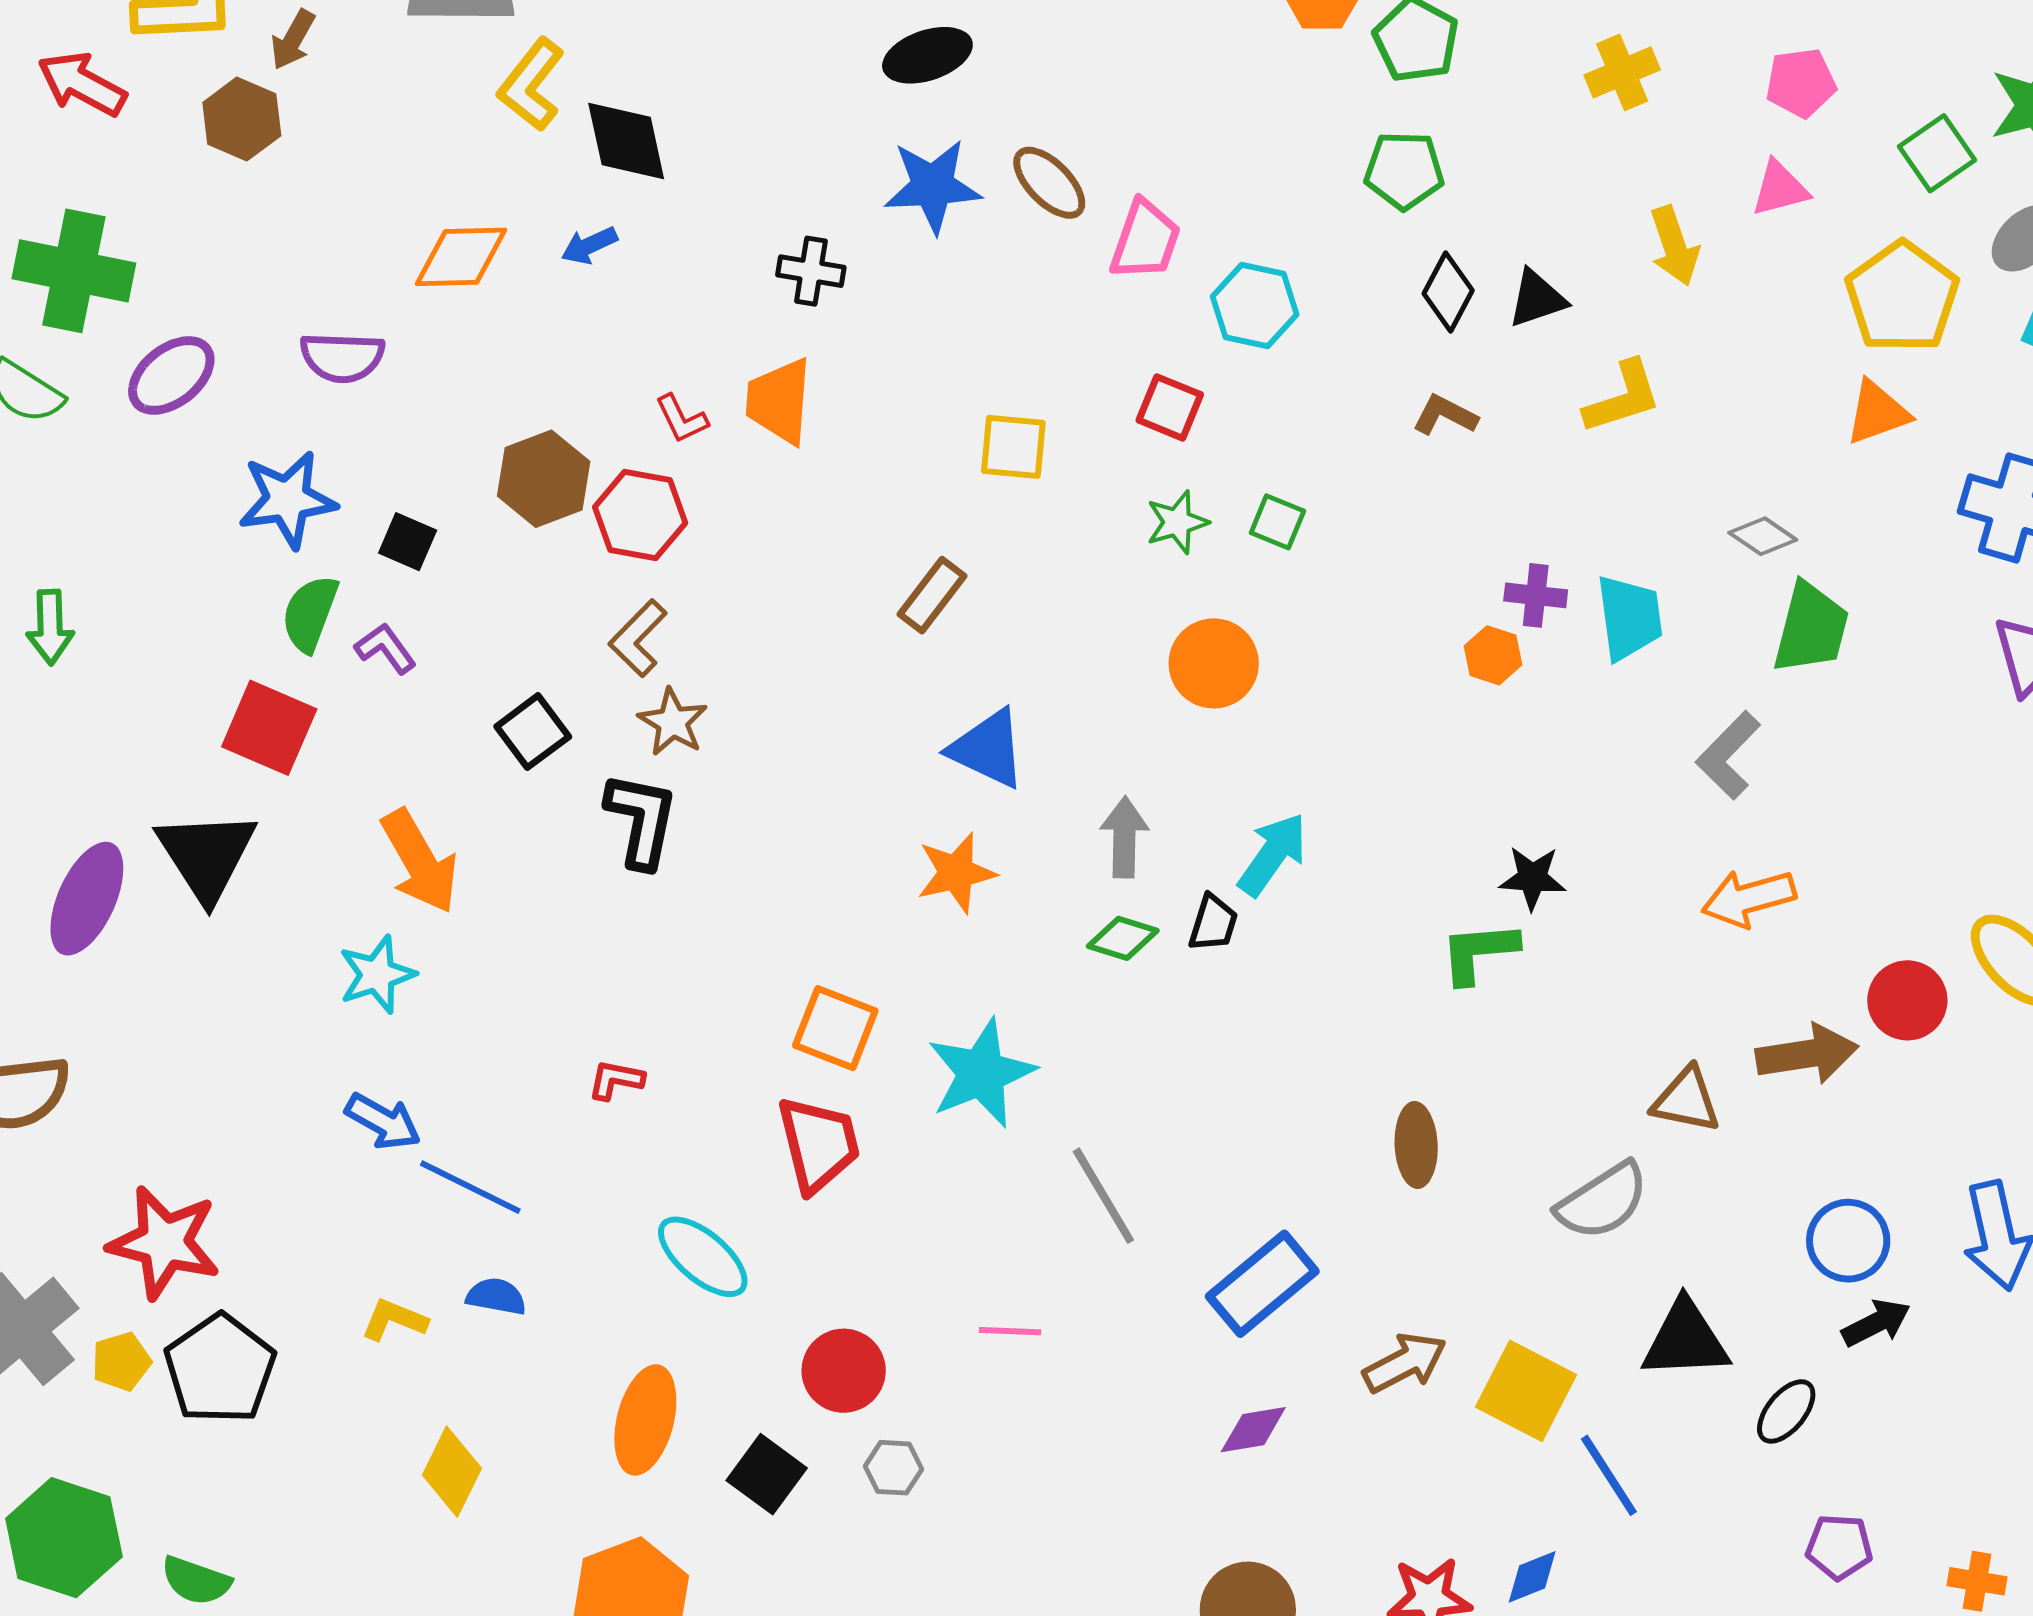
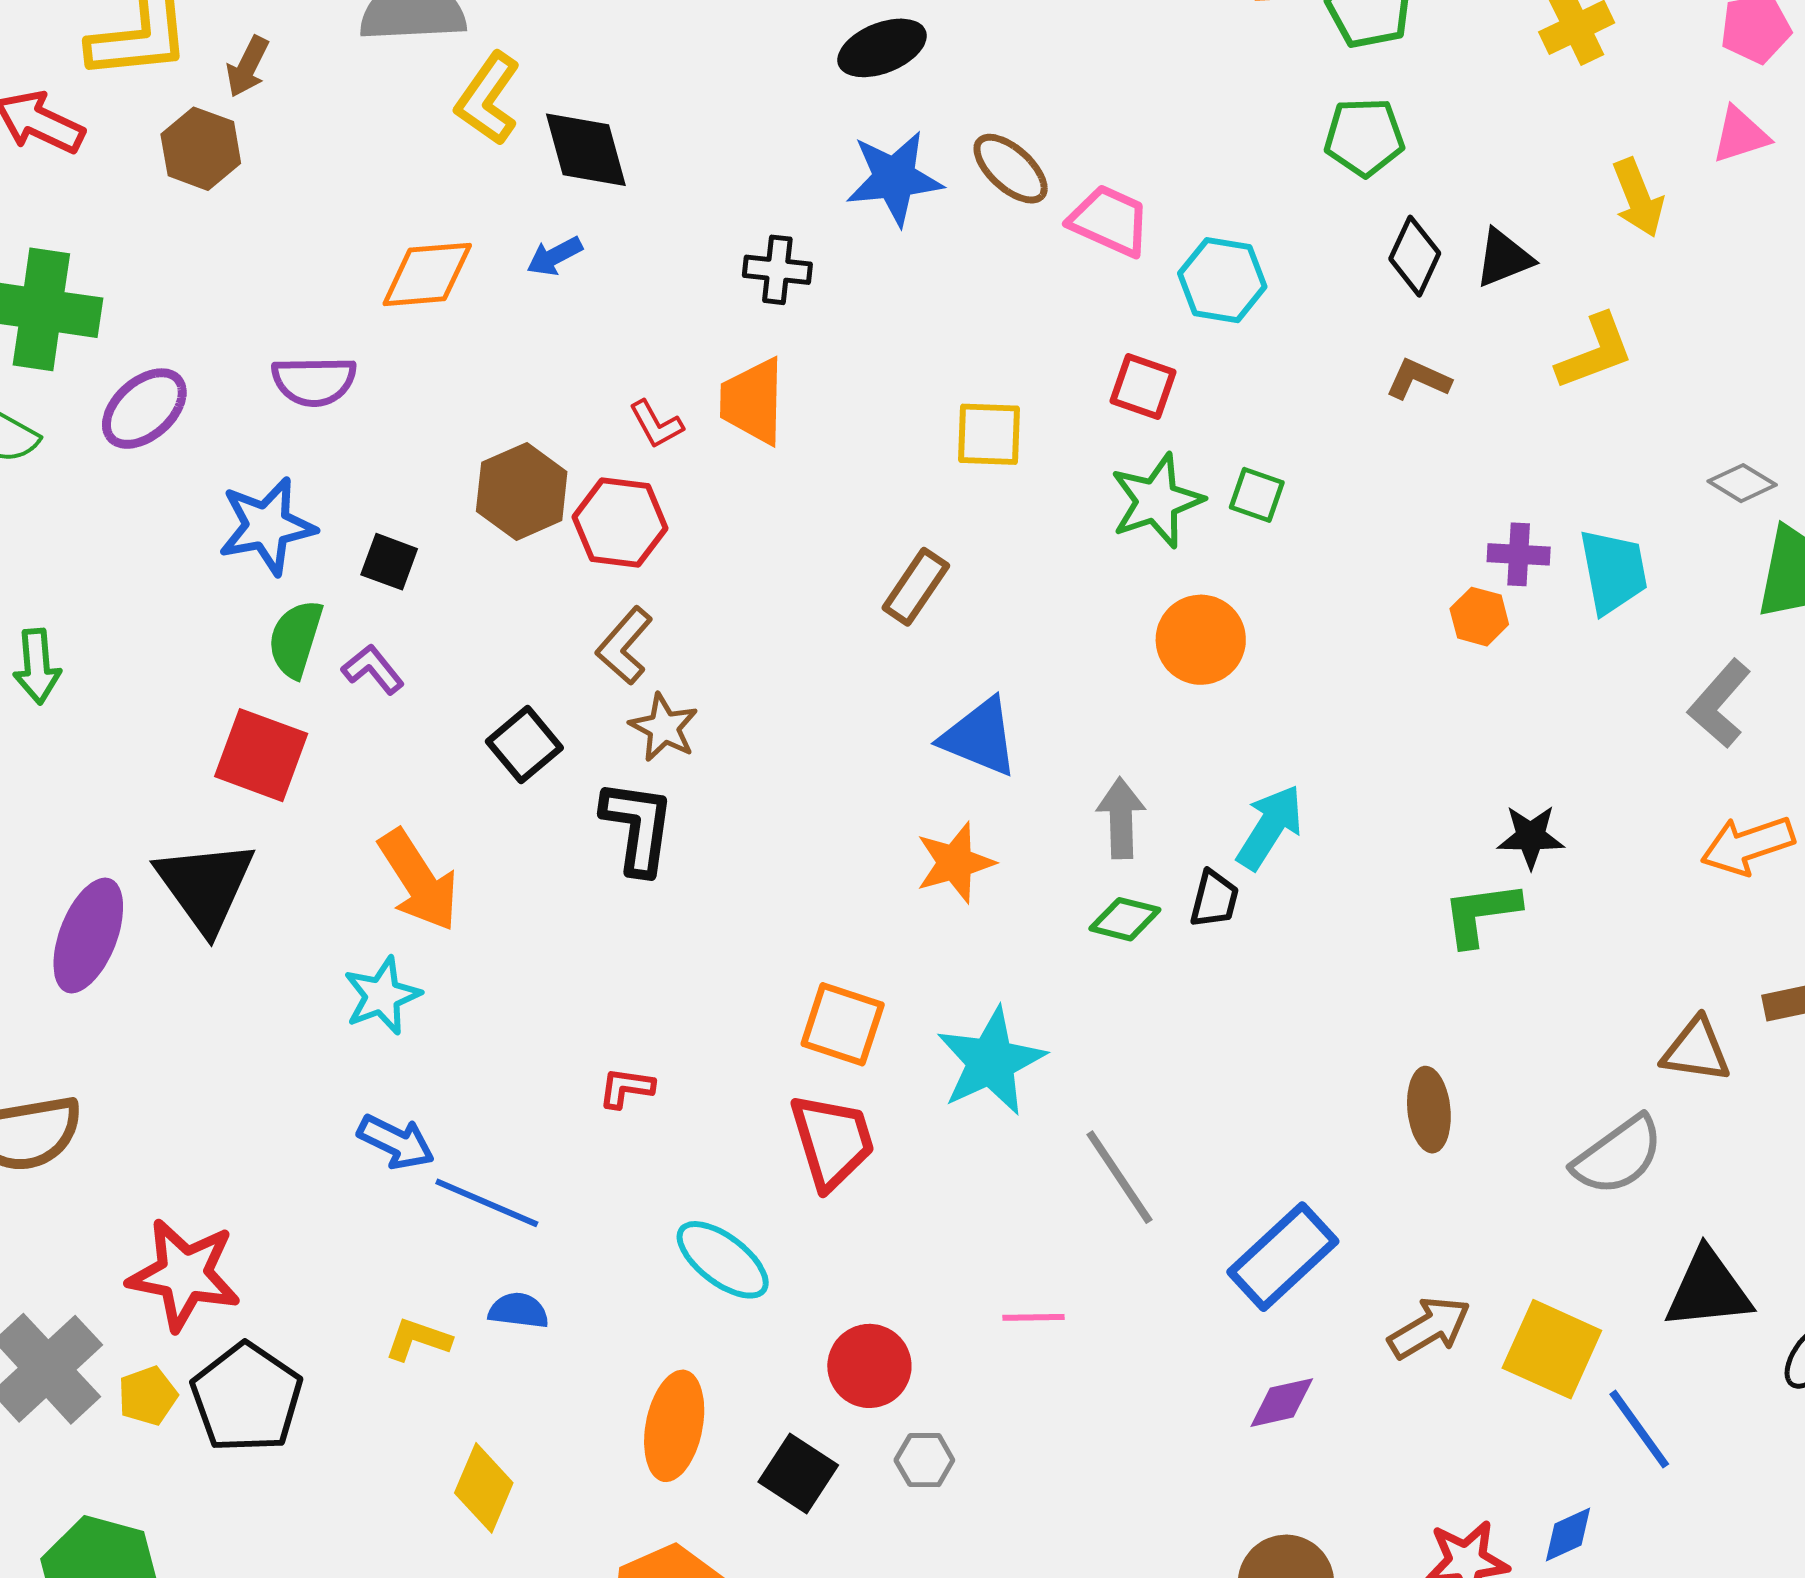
pink trapezoid: (1145, 240) -> (1109, 221), turned -82
green star: (1177, 522) -> (1157, 501), size x1.5

